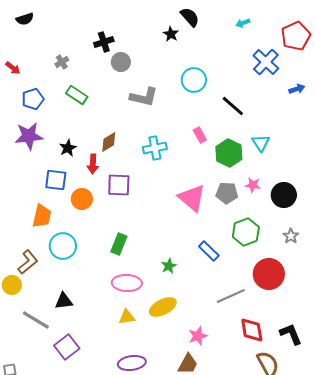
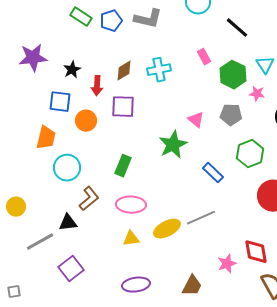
blue pentagon: (33, 99) -> (111, 21), moved
brown diamond: (109, 142) -> (124, 71), moved
pink star: (253, 185) -> (257, 94), moved
pink triangle: (192, 198) -> (196, 120), size x0.6
brown L-shape: (28, 262) -> (89, 199), moved
green star: (169, 266) -> (173, 145), moved, size x1.8
gray line: (231, 296) -> (201, 218), moved
gray line: (36, 320) -> (40, 242), turned -60
pink star: (198, 336) -> (227, 264), moved

